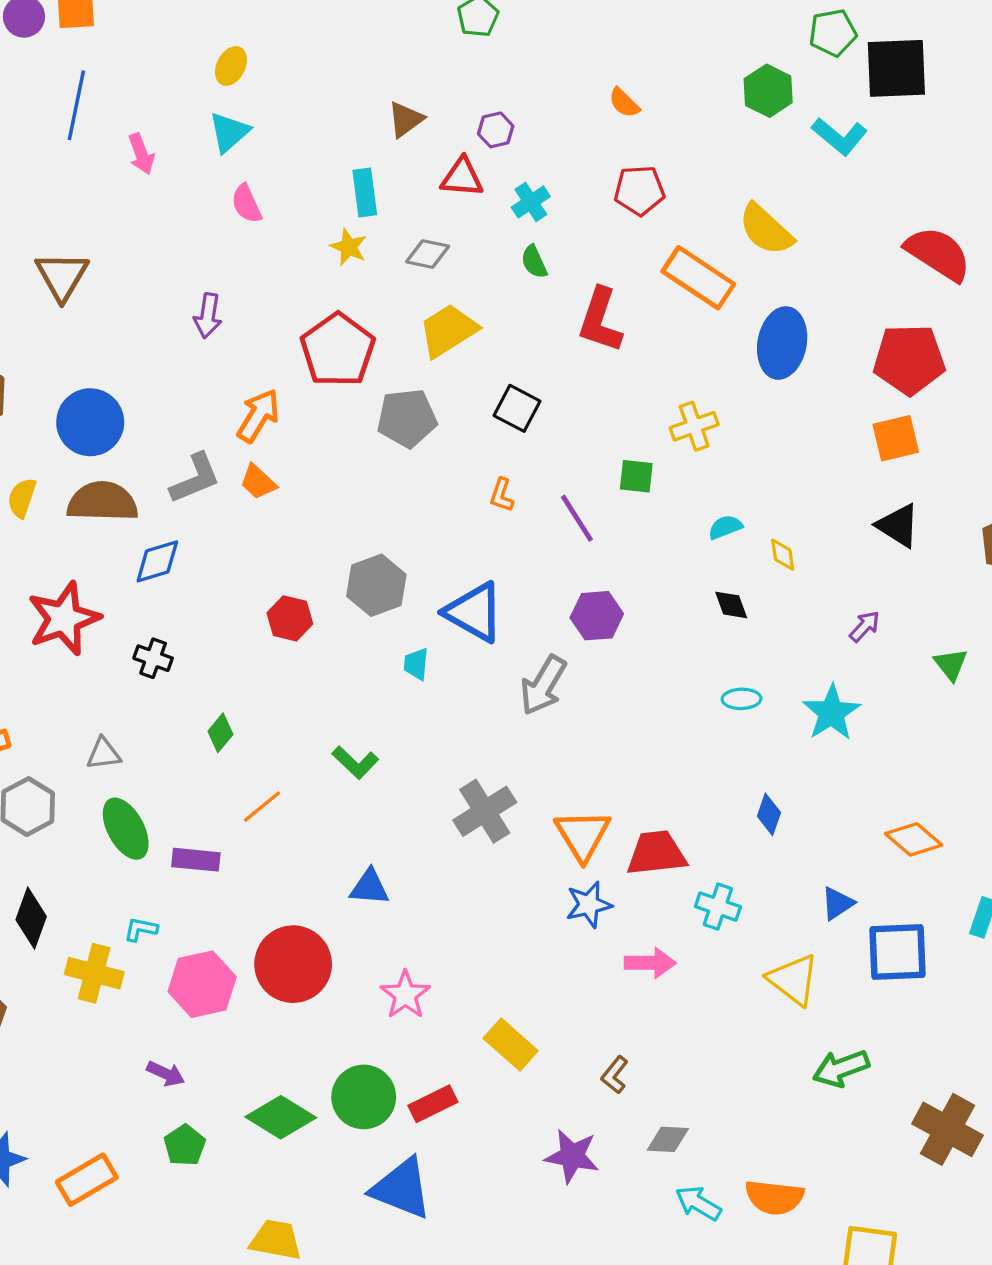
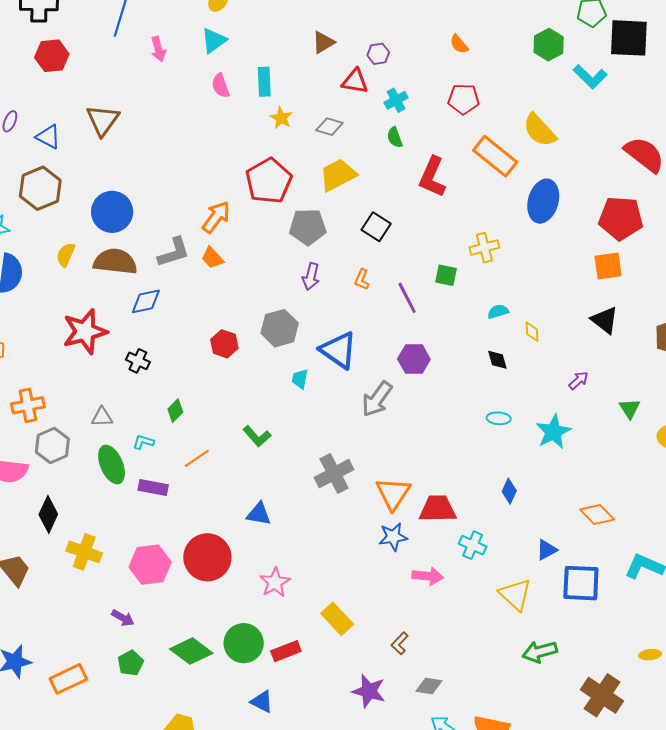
cyan rectangle: (365, 192) -> (264, 82), moved
purple arrow: (208, 316) -> (311, 276), moved
cyan L-shape: (141, 929) -> (143, 442), moved
blue triangle: (402, 1188) -> (262, 702), size x0.6

